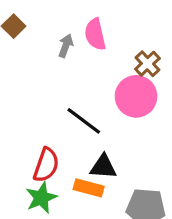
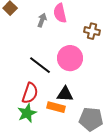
brown cross: (147, 64) -> (92, 31), turned -35
pink circle: (136, 96) -> (70, 58), moved
black line: (84, 121) -> (40, 65), moved

